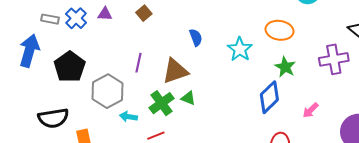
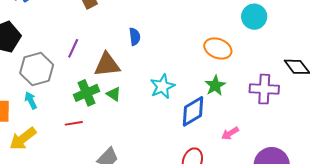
cyan star: (240, 49) -> (162, 86), moved
cyan arrow: (128, 117) -> (31, 100), moved, turned 42

